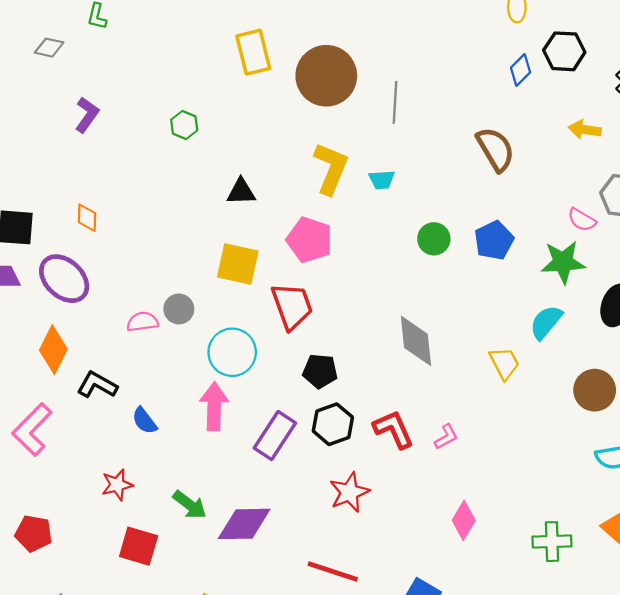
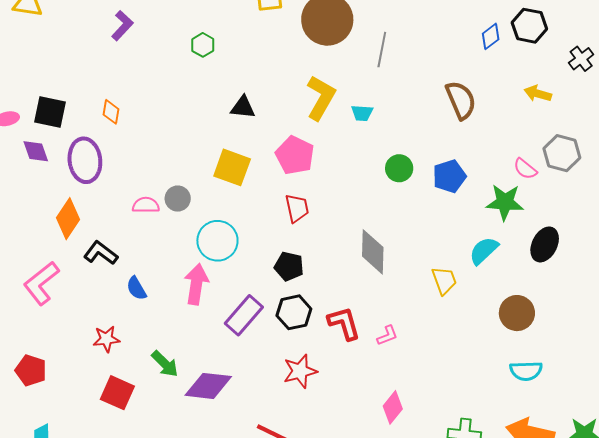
purple ellipse: (64, 279) -> (85, 160), turned 33
red trapezoid: (292, 306) -> (297, 208), moved, size x0.7

